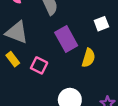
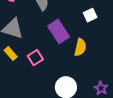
pink square: (39, 65) -> (35, 58), turned 35

